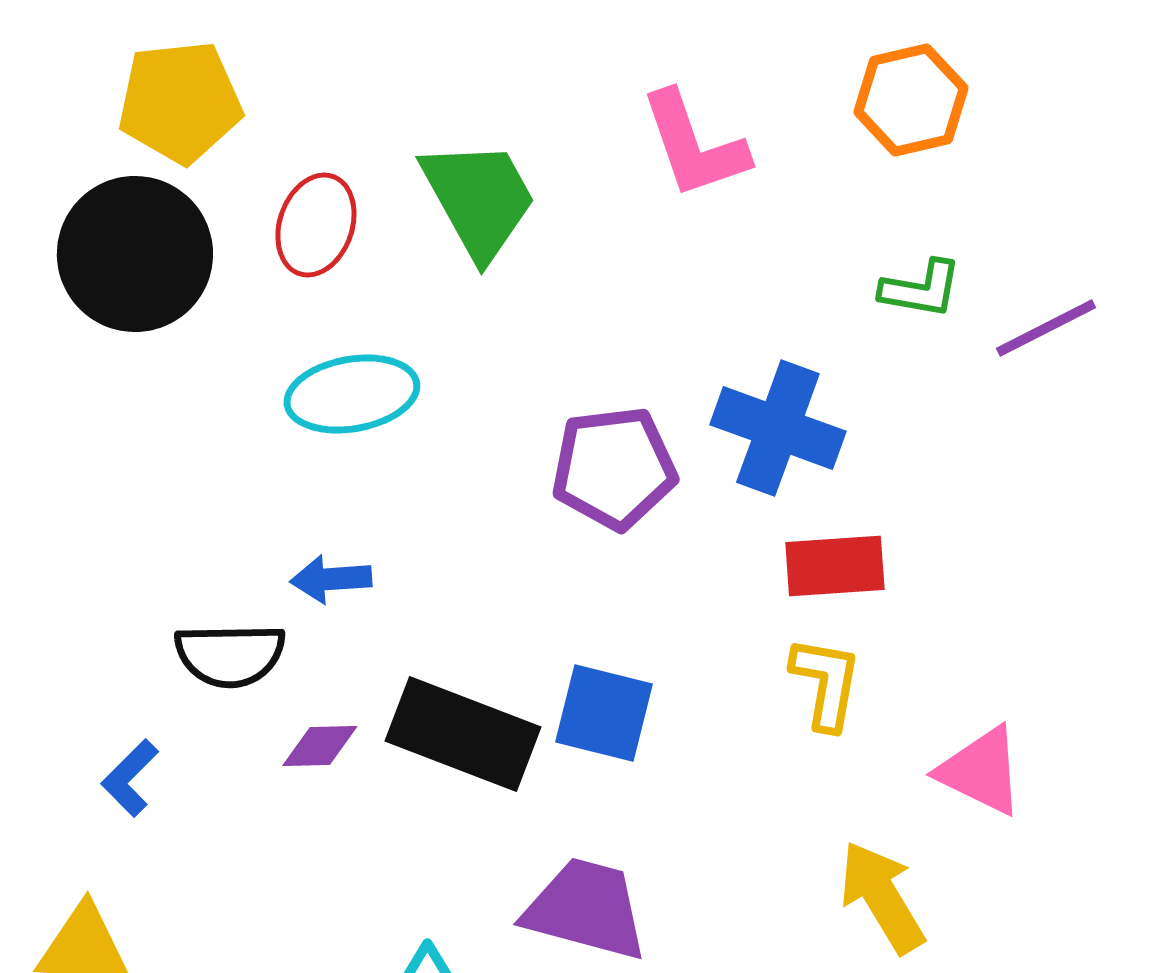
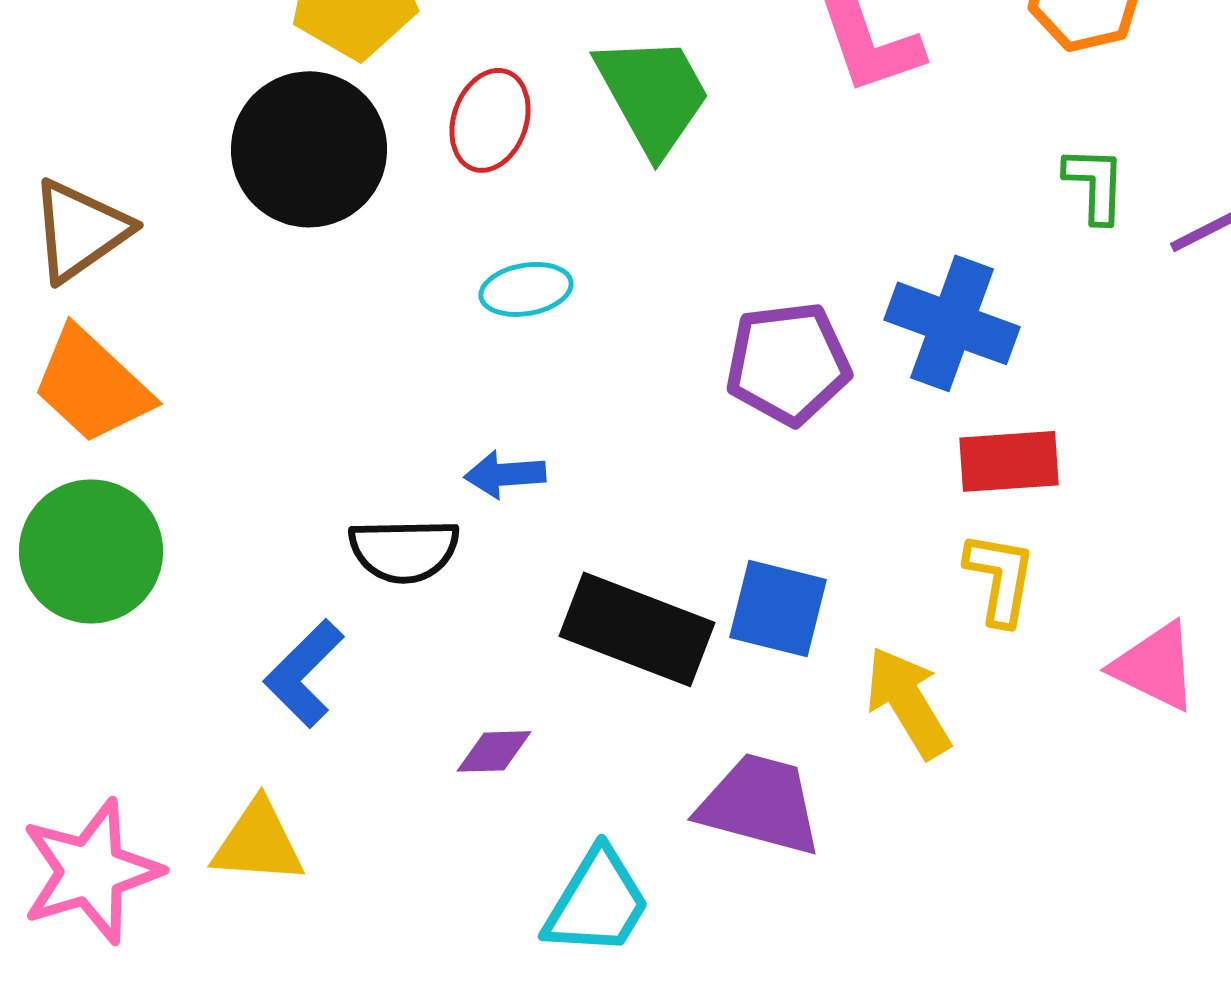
green L-shape: (921, 289) -> (1095, 184), turned -98
cyan ellipse: (352, 394) -> (526, 289), size x0.7
purple diamond: (320, 746) -> (494, 751), moved
blue L-shape: (130, 778) -> (304, 673), size x1.4
yellow arrow: (882, 897) -> (908, 702), moved

